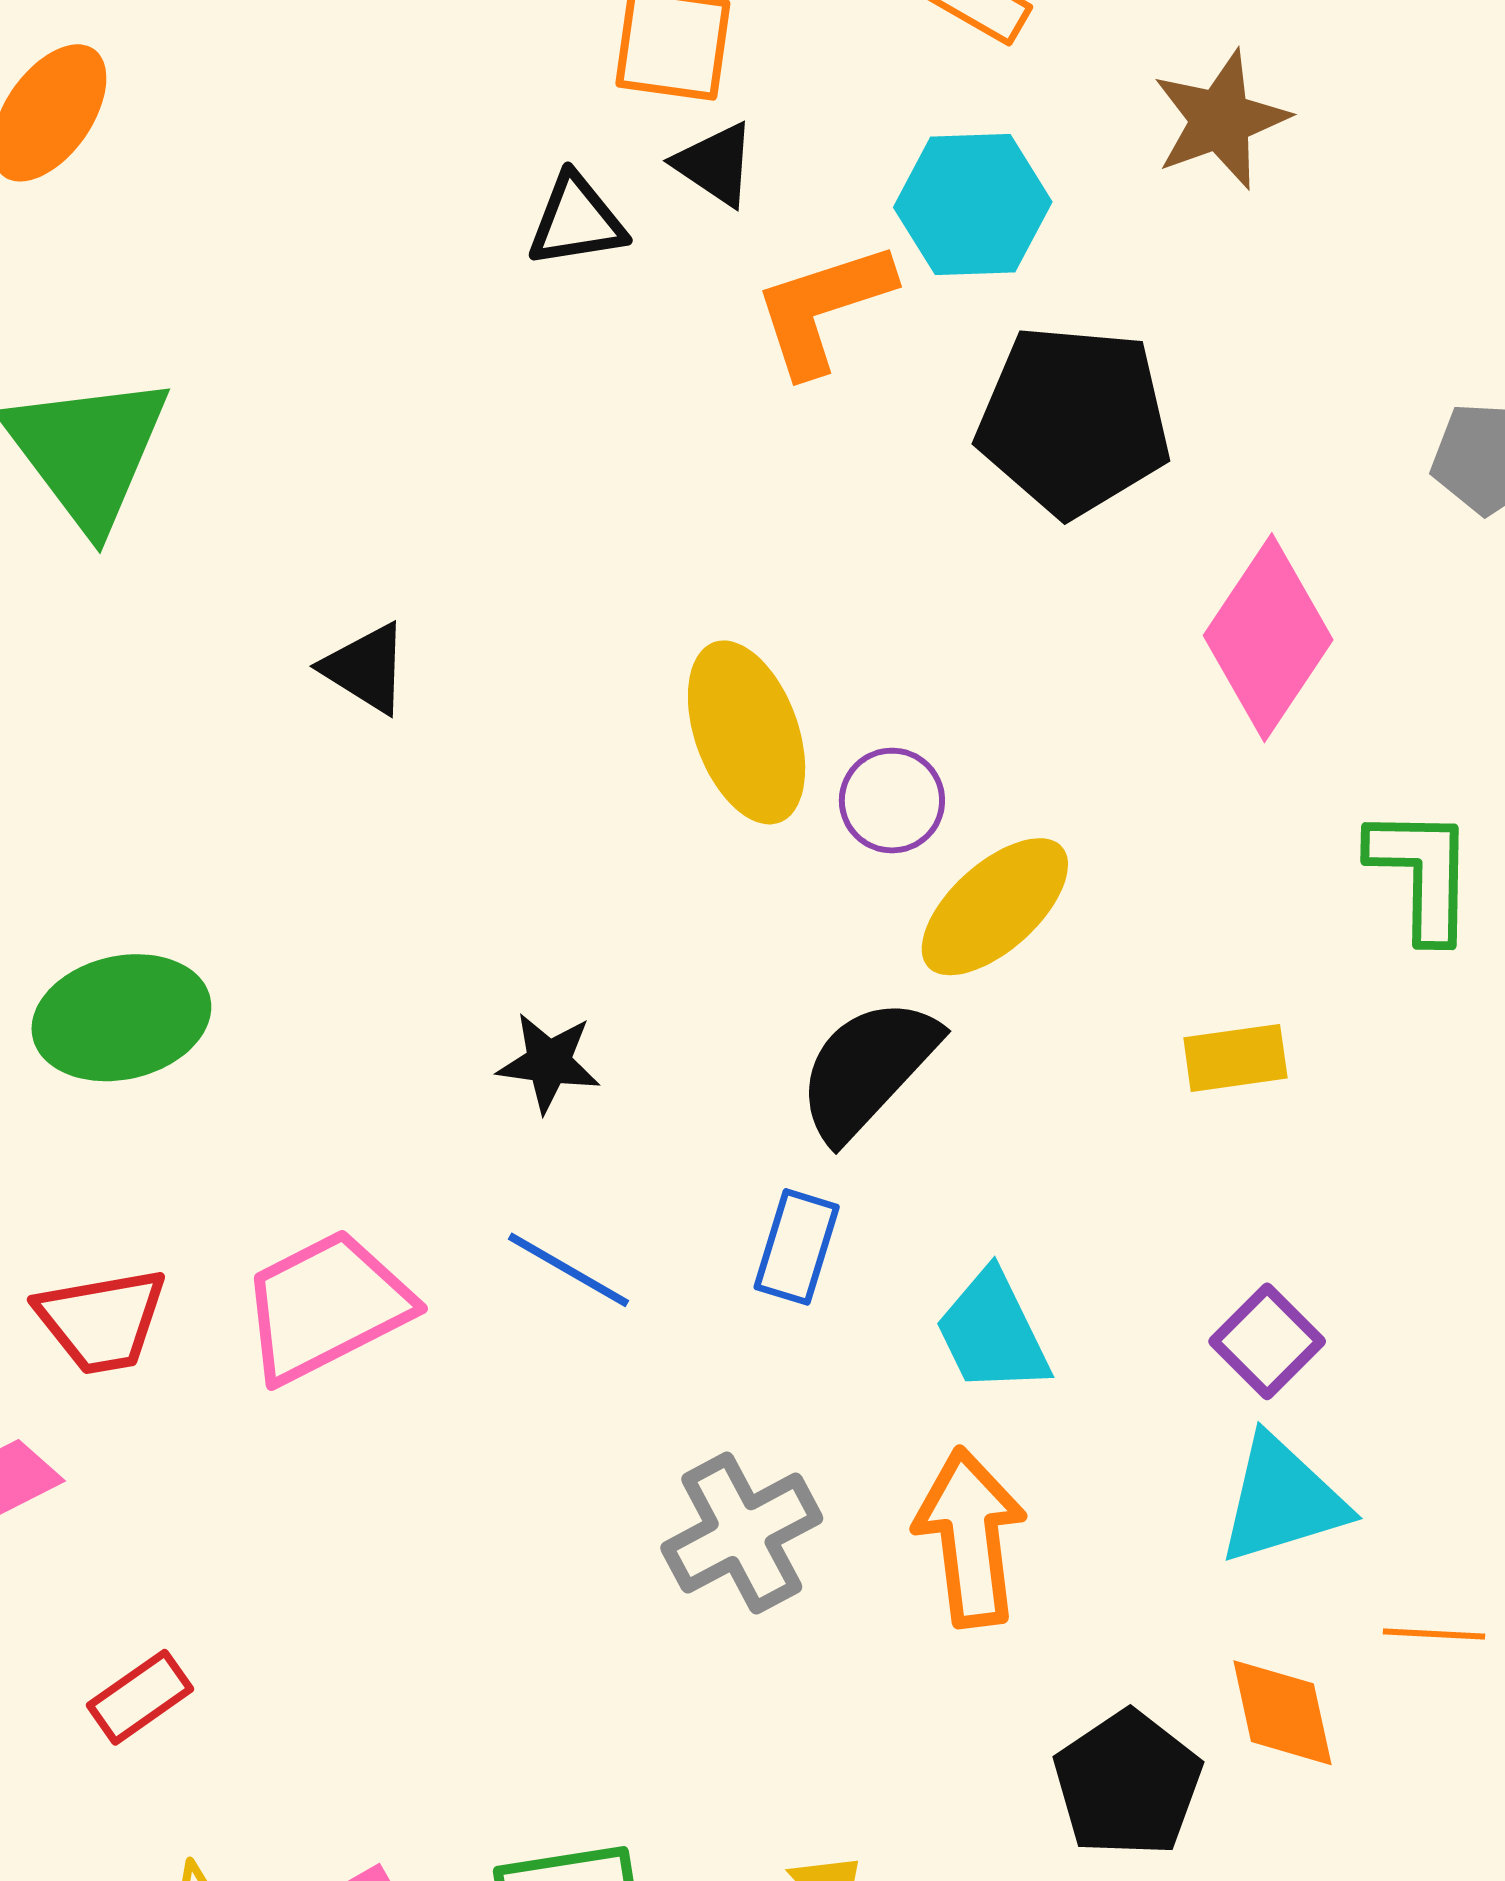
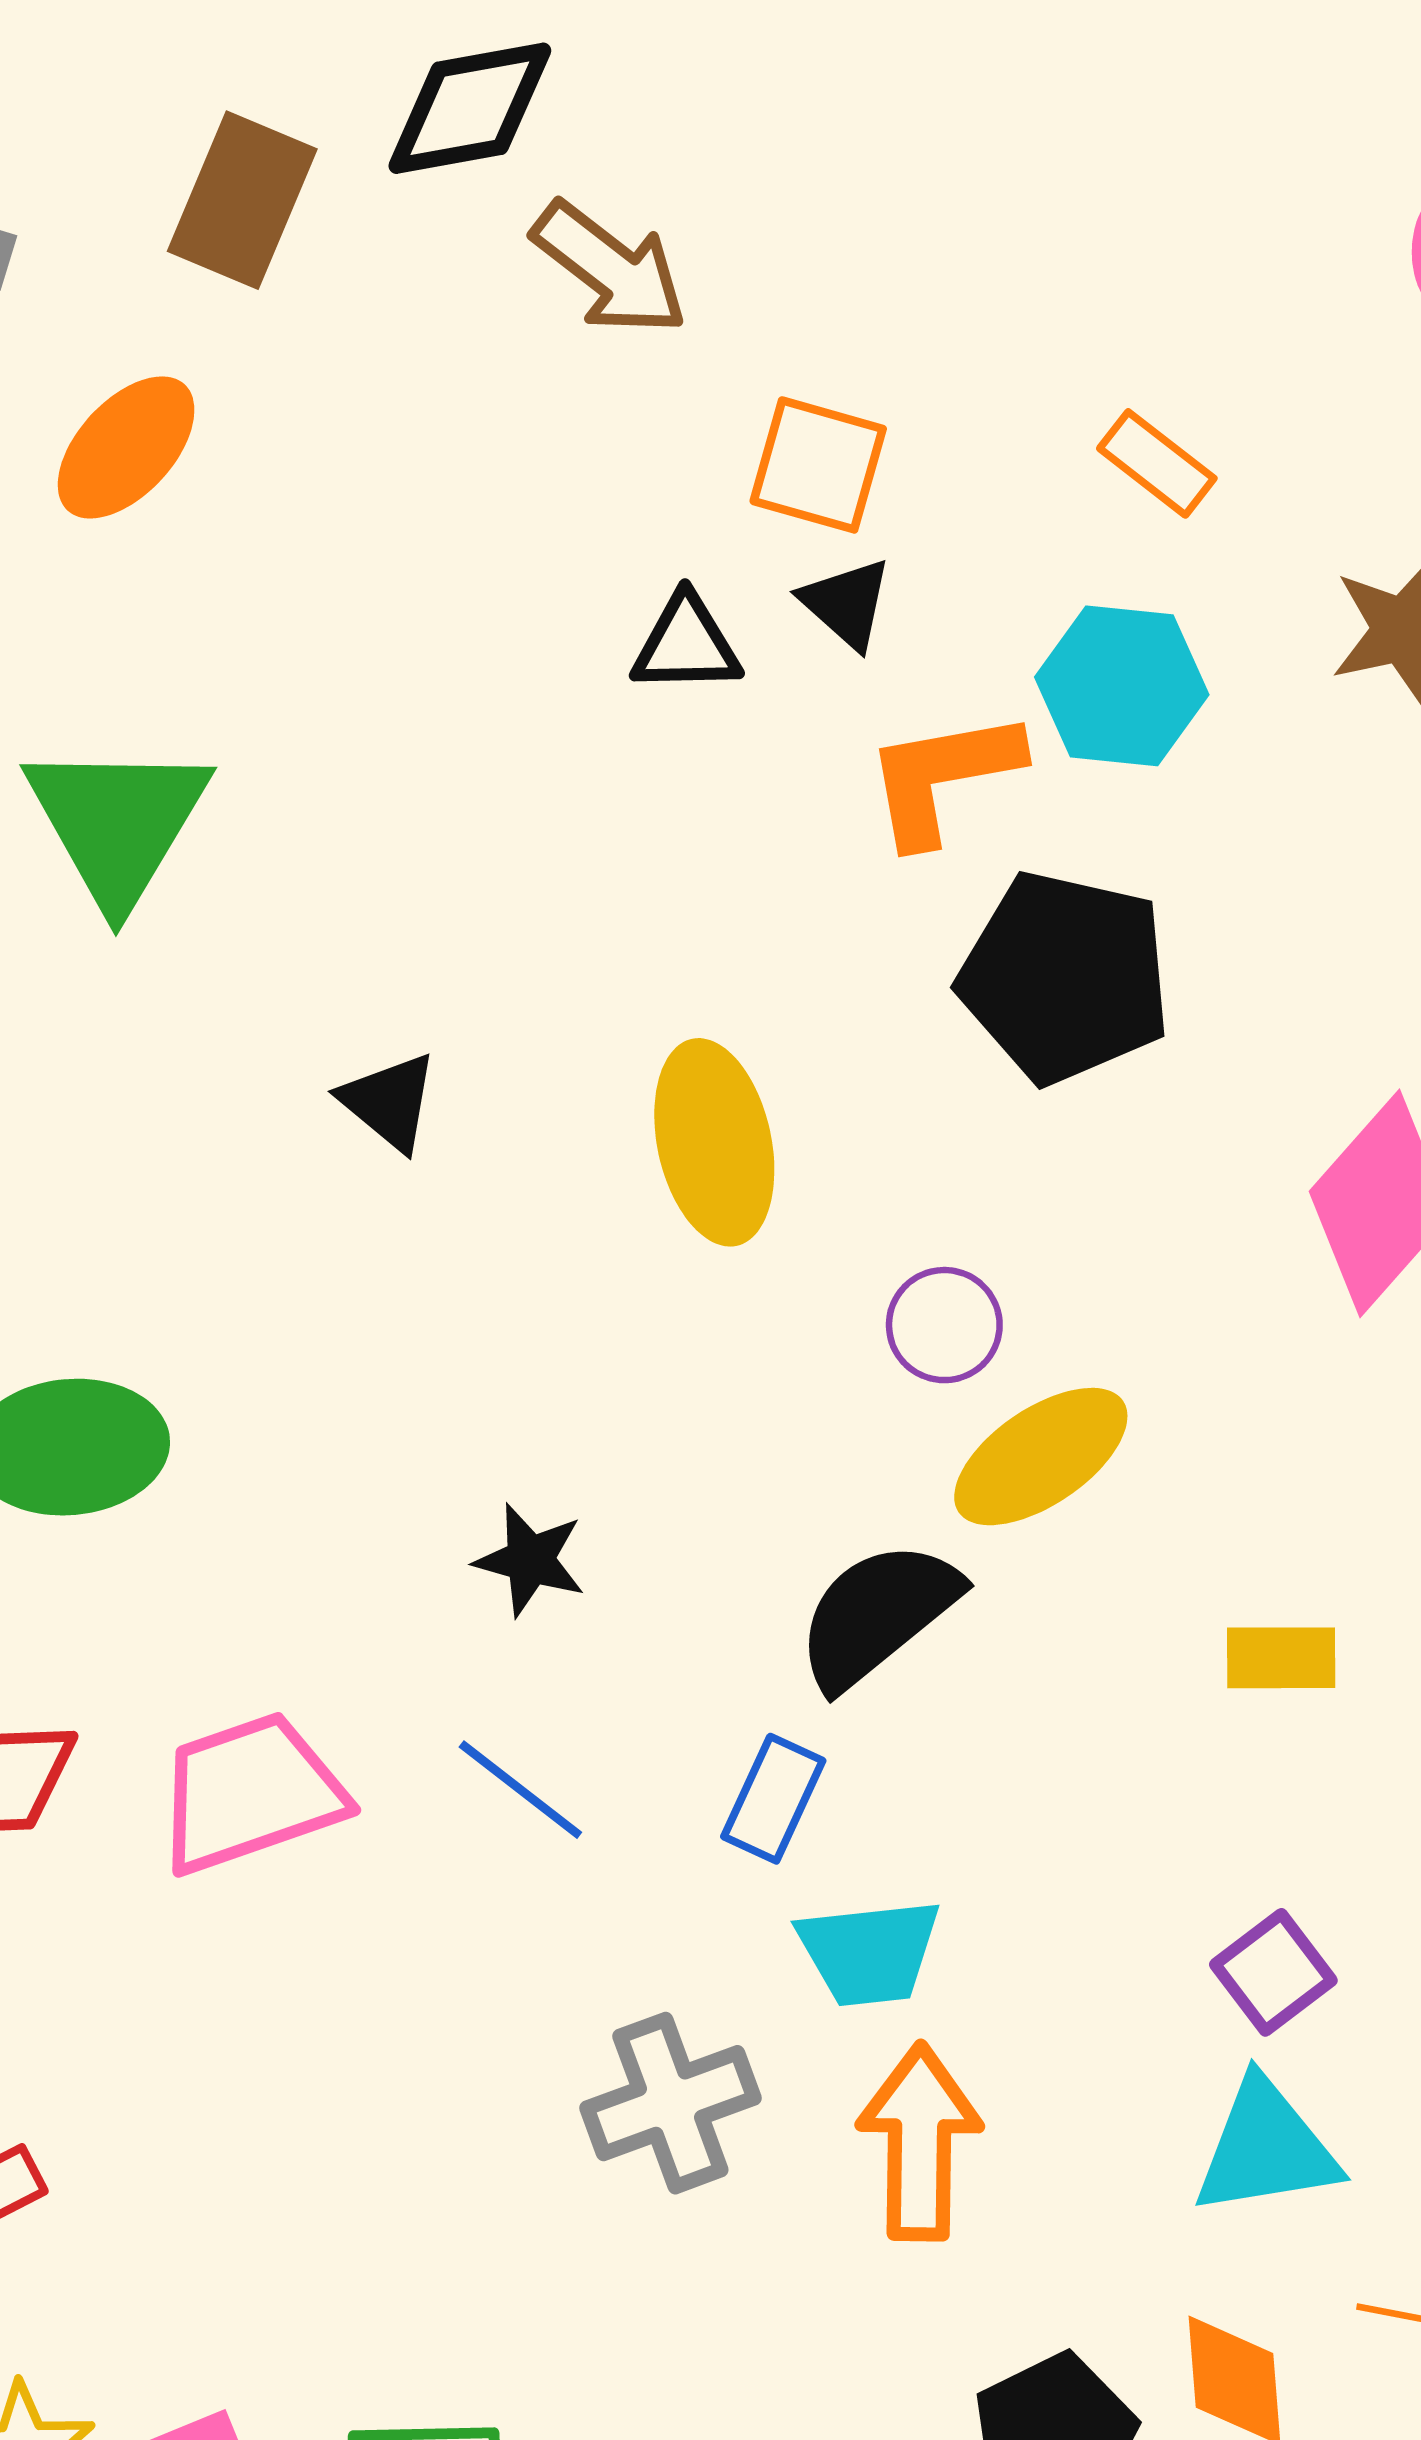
black pentagon: (1074, 420) -> (1065, 977), moved
yellow ellipse: (747, 732) -> (714, 1142), moved
cyan trapezoid: (992, 1332) -> (869, 1952), moved, turned -78

